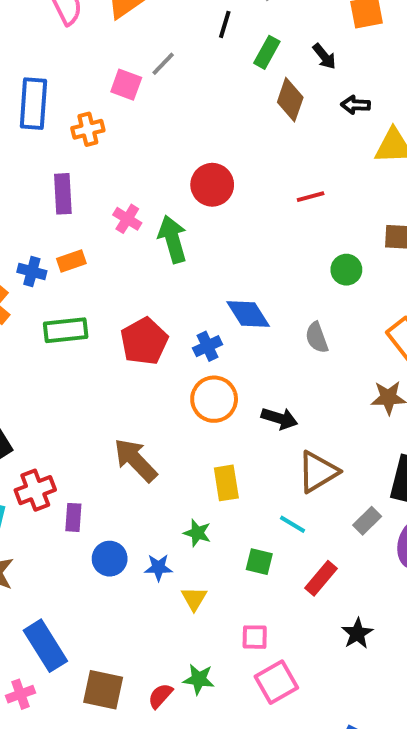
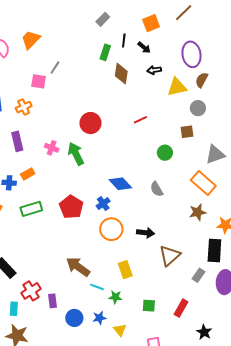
black line: (225, 24) -> (124, 40), moved
black arrow: (324, 56) -> (144, 48), moved
cyan line: (293, 524) -> (97, 287), moved

